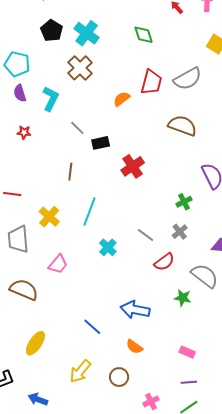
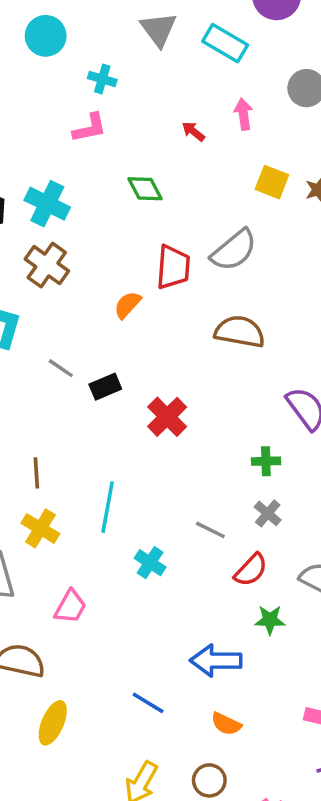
brown line: (70, 172) -> (36, 473), moved
green cross: (184, 202) -> (266, 461), turned 35
green star: (183, 298) -> (270, 620), moved
yellow ellipse: (35, 343) -> (53, 723), moved

